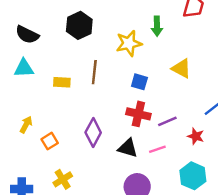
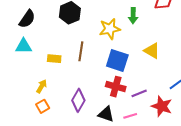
black semicircle: (27, 35) -> (27, 19), turned -84
blue square: (139, 82) -> (117, 60), size x1.6
yellow arrow: (26, 125) -> (42, 86), moved
red star: (196, 136) -> (162, 106), size x1.5

